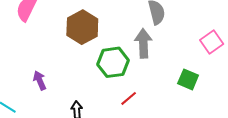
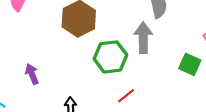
green square: (188, 79) -> (190, 64), moved

